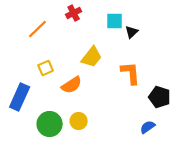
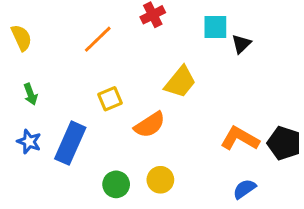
orange L-shape: (131, 73) -> (240, 139), moved, turned -55
green circle: (50, 124) -> (116, 184), size x0.7
blue semicircle: (148, 127) -> (244, 189), moved

